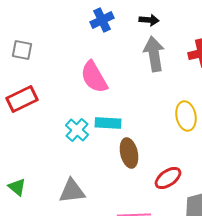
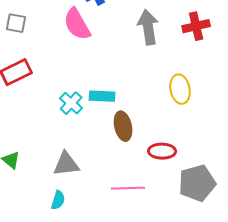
pink semicircle: (94, 77) -> (77, 24), moved
red ellipse: (168, 178) -> (162, 151), turned 36

